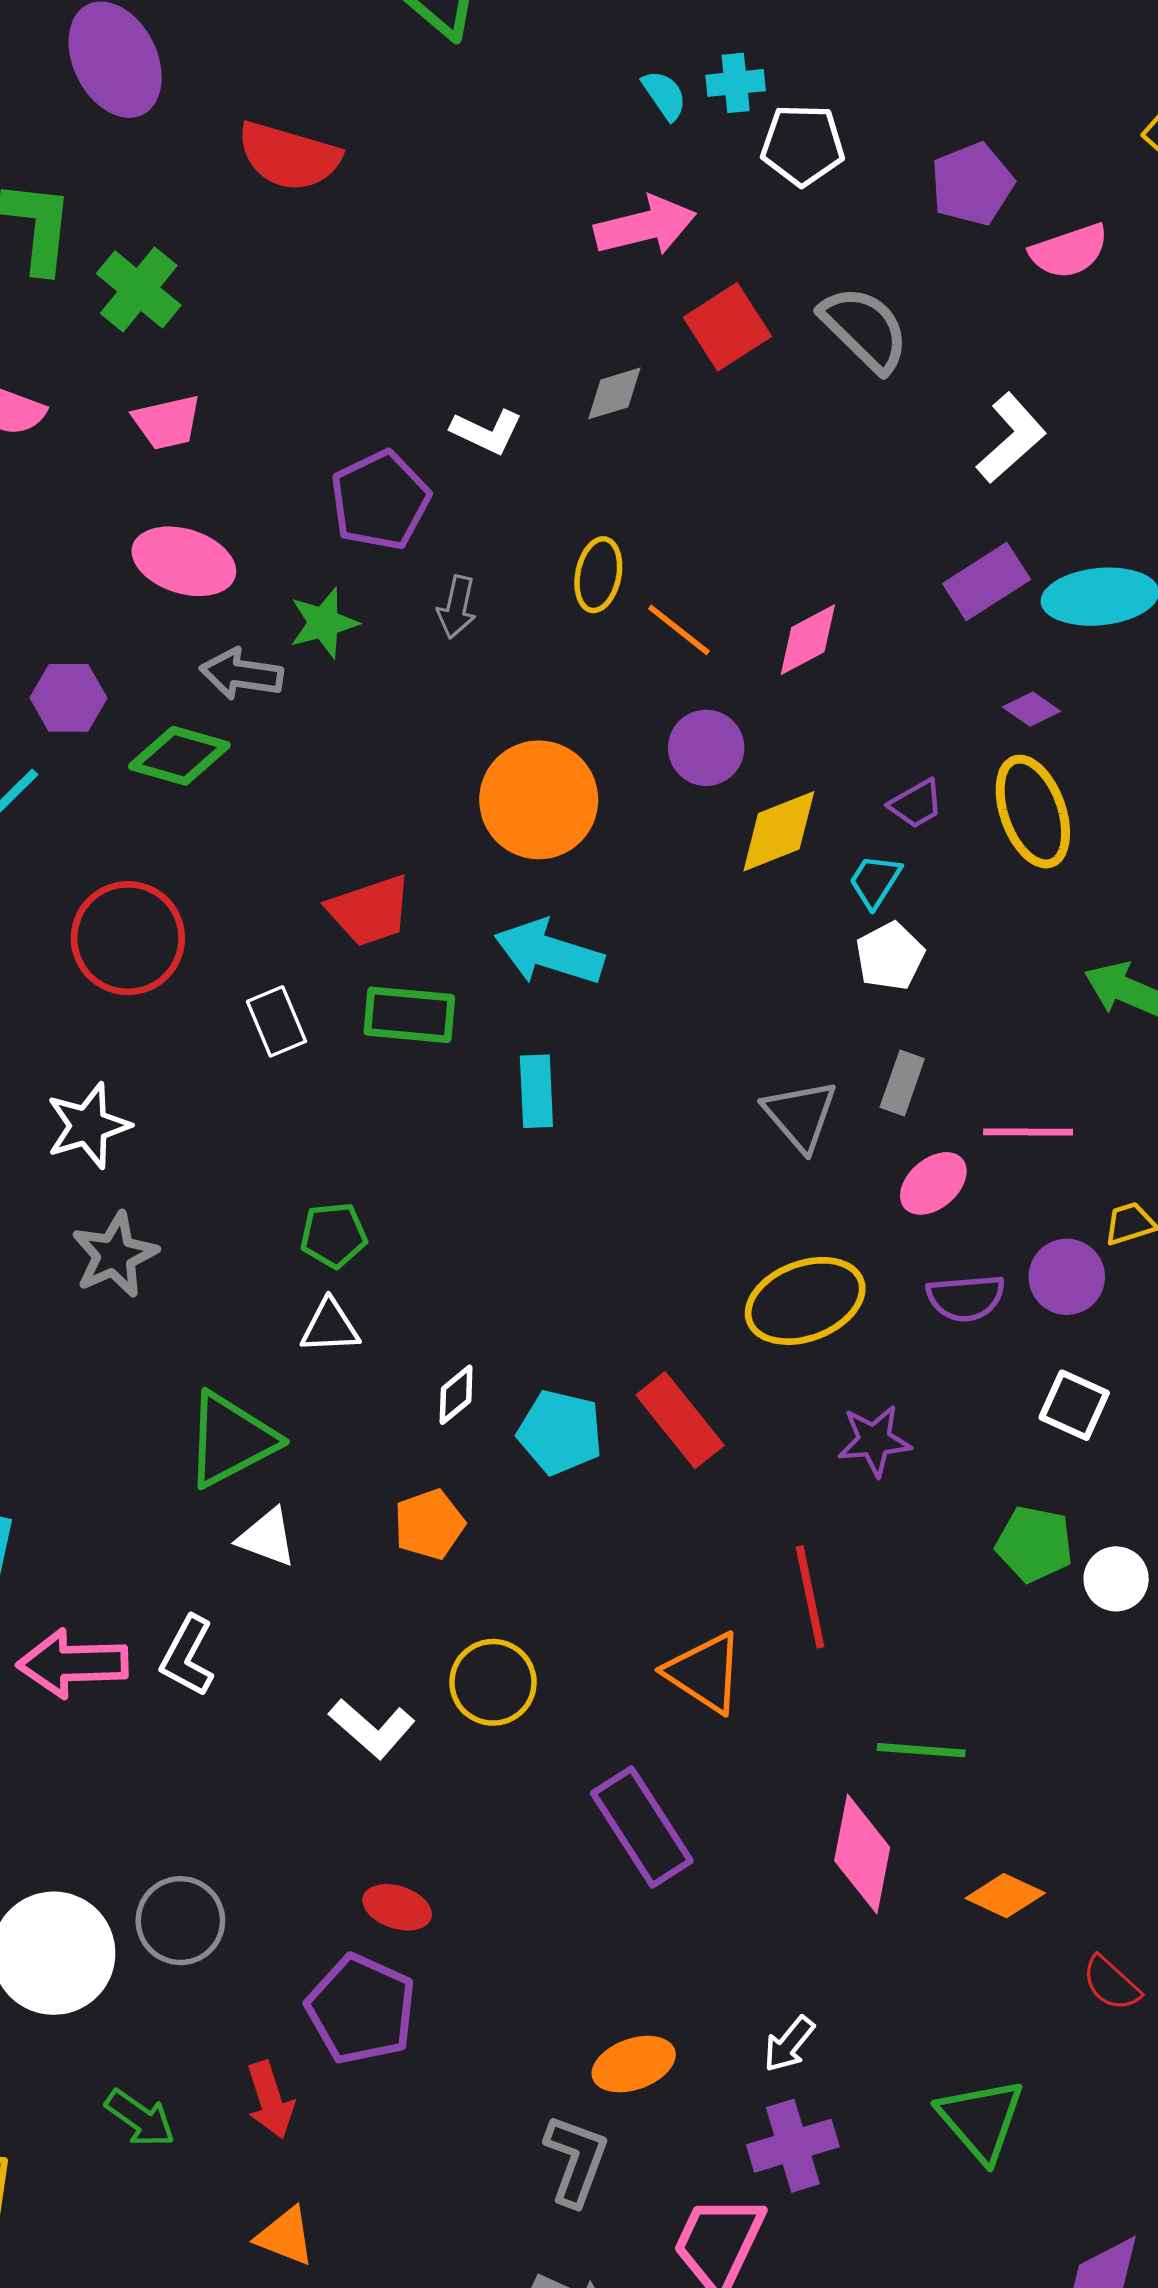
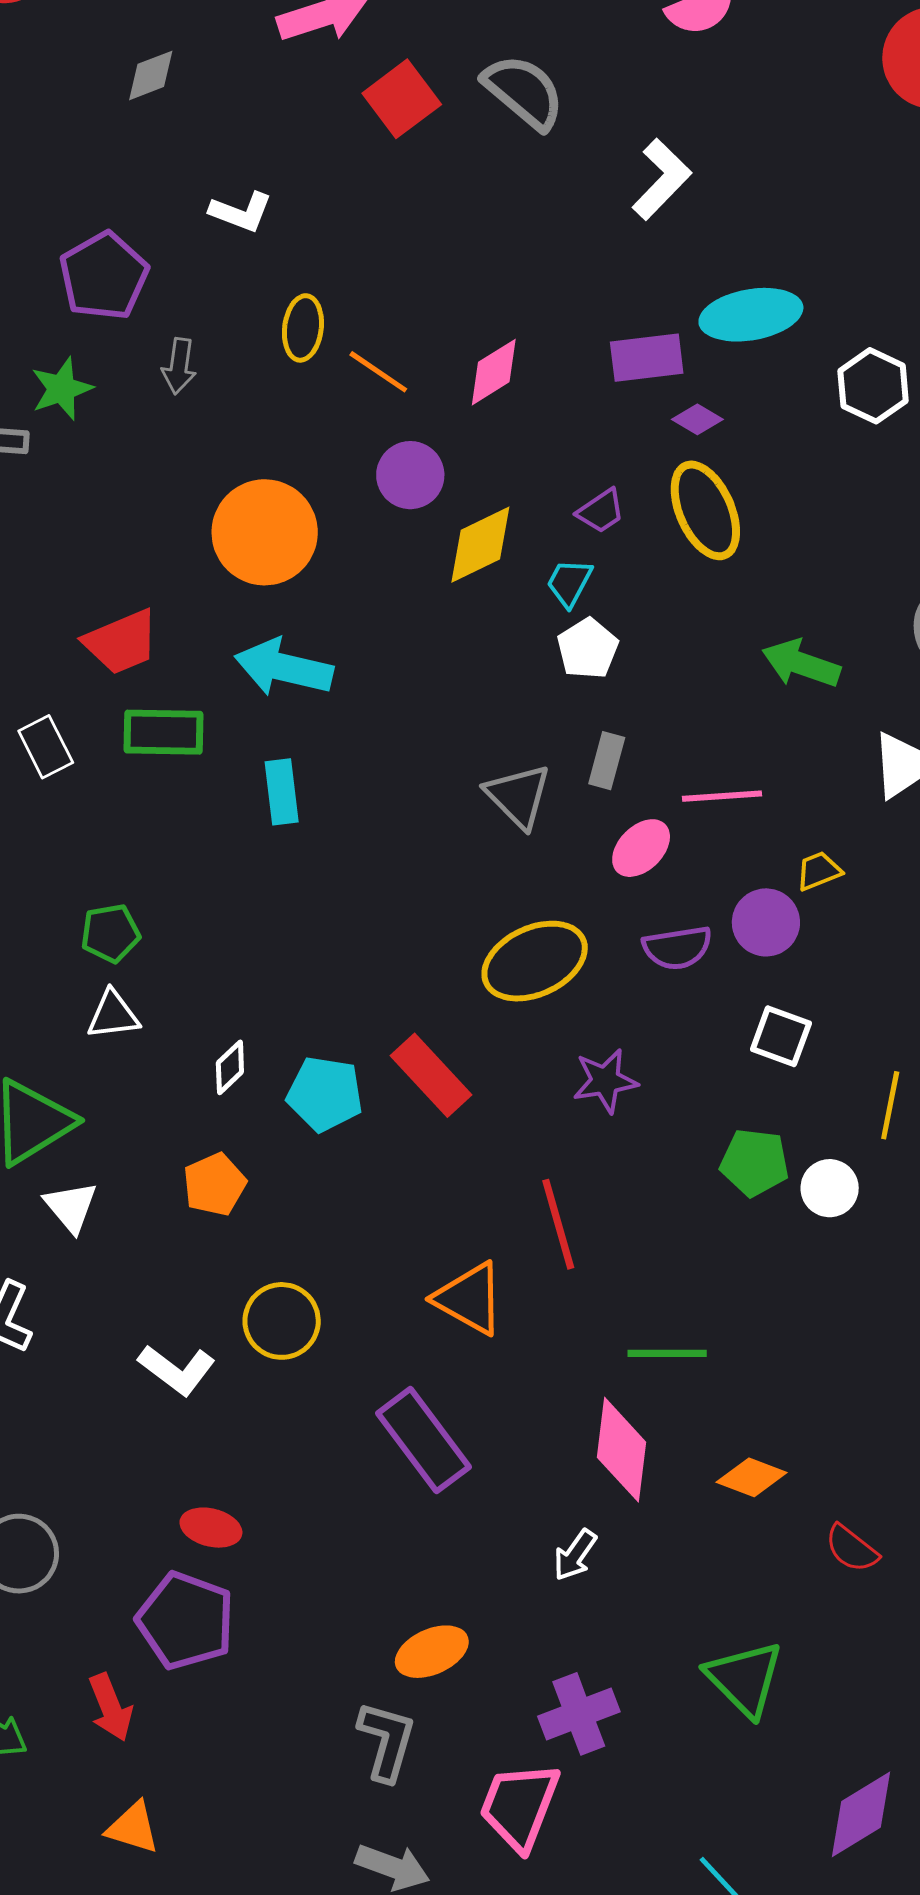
gray diamond: (614, 393) -> (151, 75), moved
white L-shape: (487, 432) -> (241, 212), moved
purple rectangle: (987, 581) -> (647, 358), moved, turned 30
white triangle: (267, 1537) -> (71, 1207), turned 34
white arrow: (789, 2044) -> (575, 1555), moved

